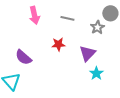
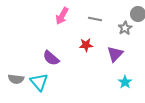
pink arrow: (34, 15) -> (62, 16), turned 42
cyan star: (96, 73) -> (125, 82), moved

